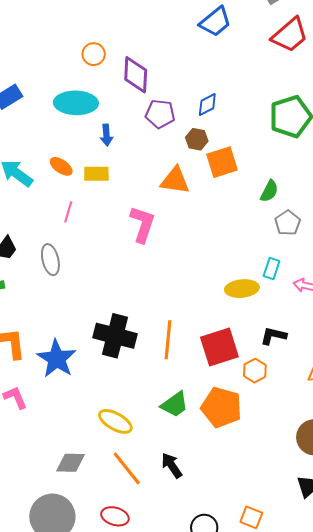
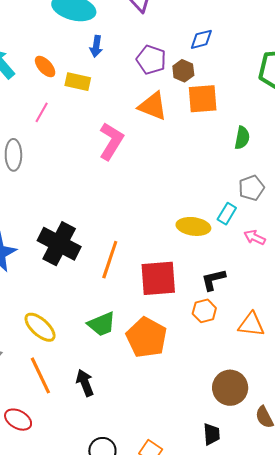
purple pentagon: (160, 114) -> (151, 60), moved
green semicircle: (269, 191) -> (242, 138), turned -30
gray pentagon: (288, 223) -> (251, 188), moved
black L-shape: (273, 336) -> (213, 280), turned -40
orange hexagon: (255, 371) -> (204, 311), moved

